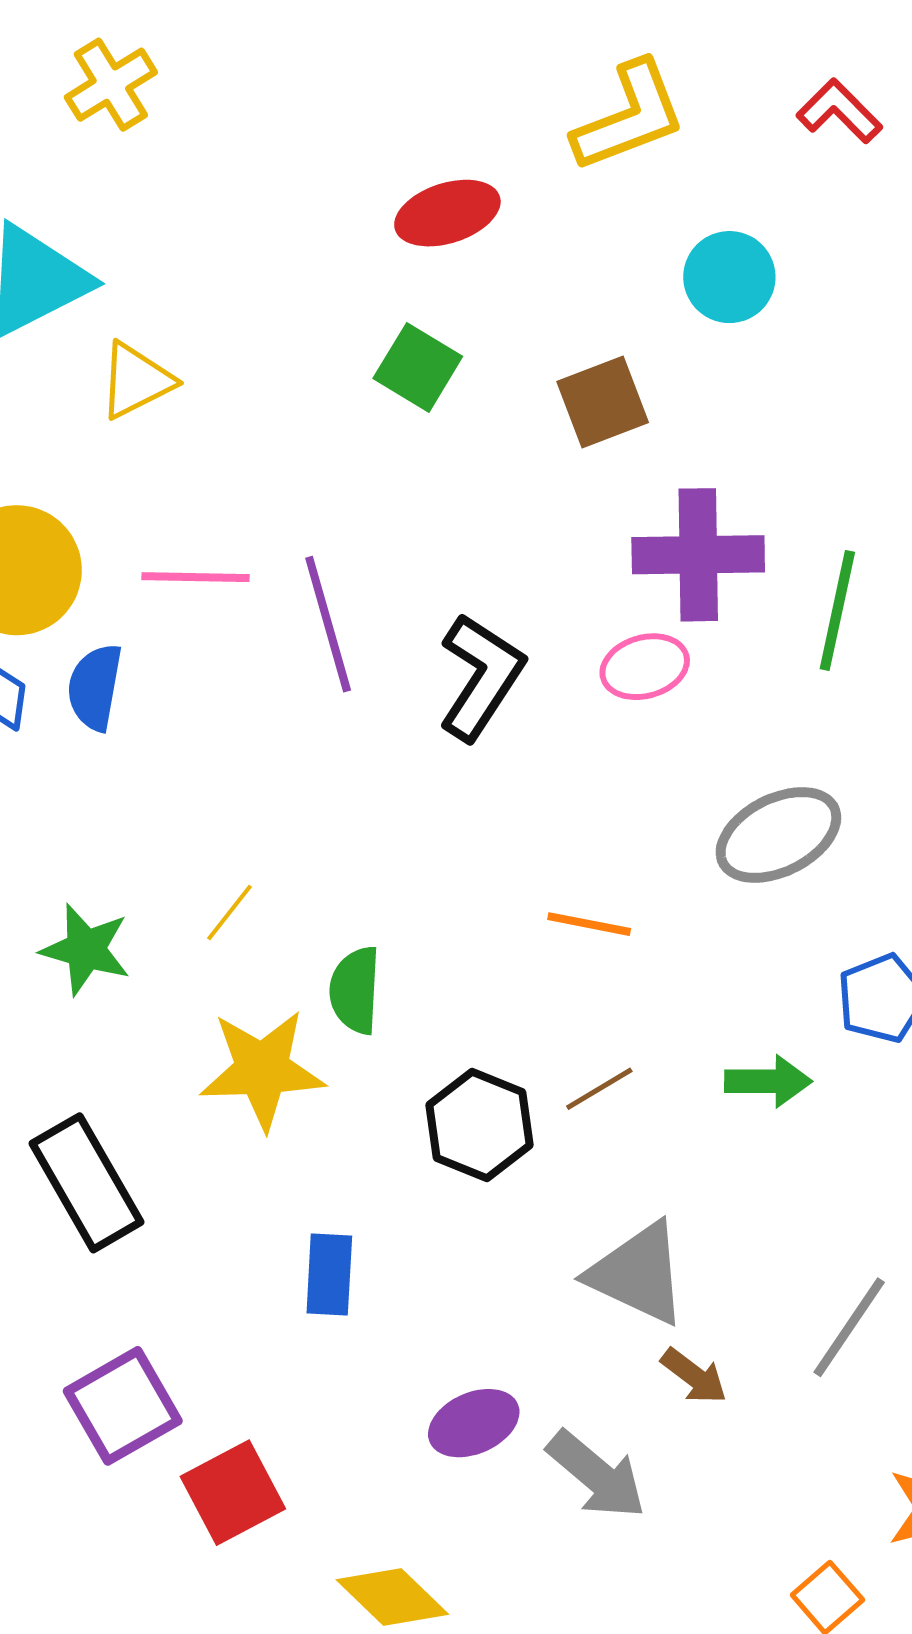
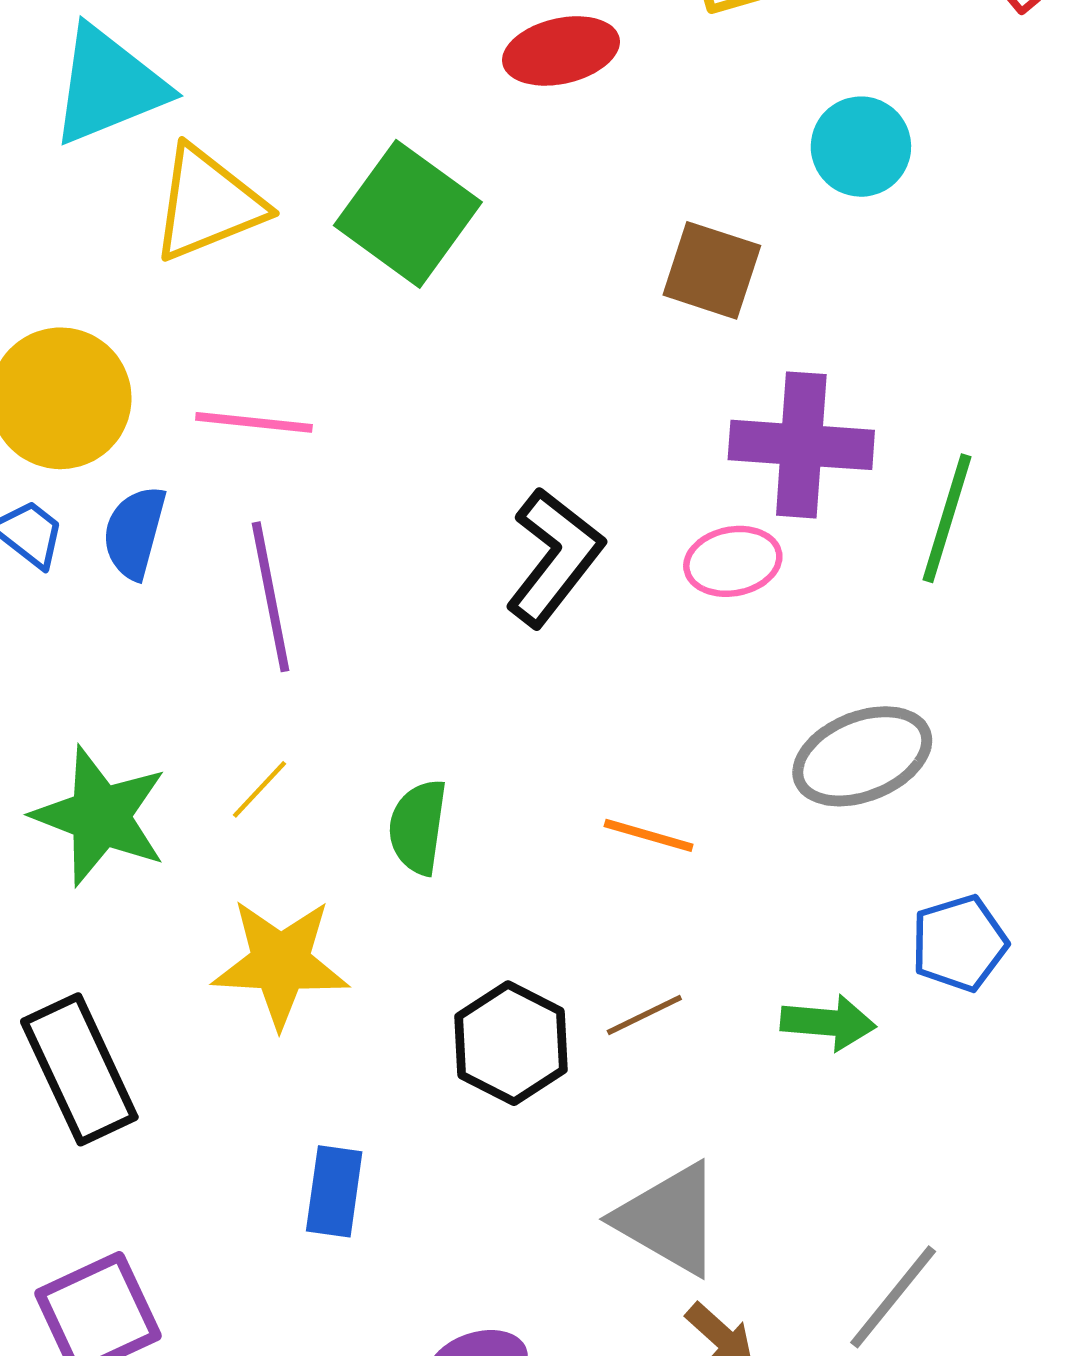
green square: (418, 367) -> (408, 214), moved, size x1.5
yellow triangle: (136, 381) -> (208, 204), size x1.4
brown square: (603, 402) -> (712, 270), turned 34
purple line: (328, 624) -> (271, 597), moved
green star: (86, 949) -> (100, 816), size x1.4
green semicircle: (355, 990) -> (418, 827), moved

